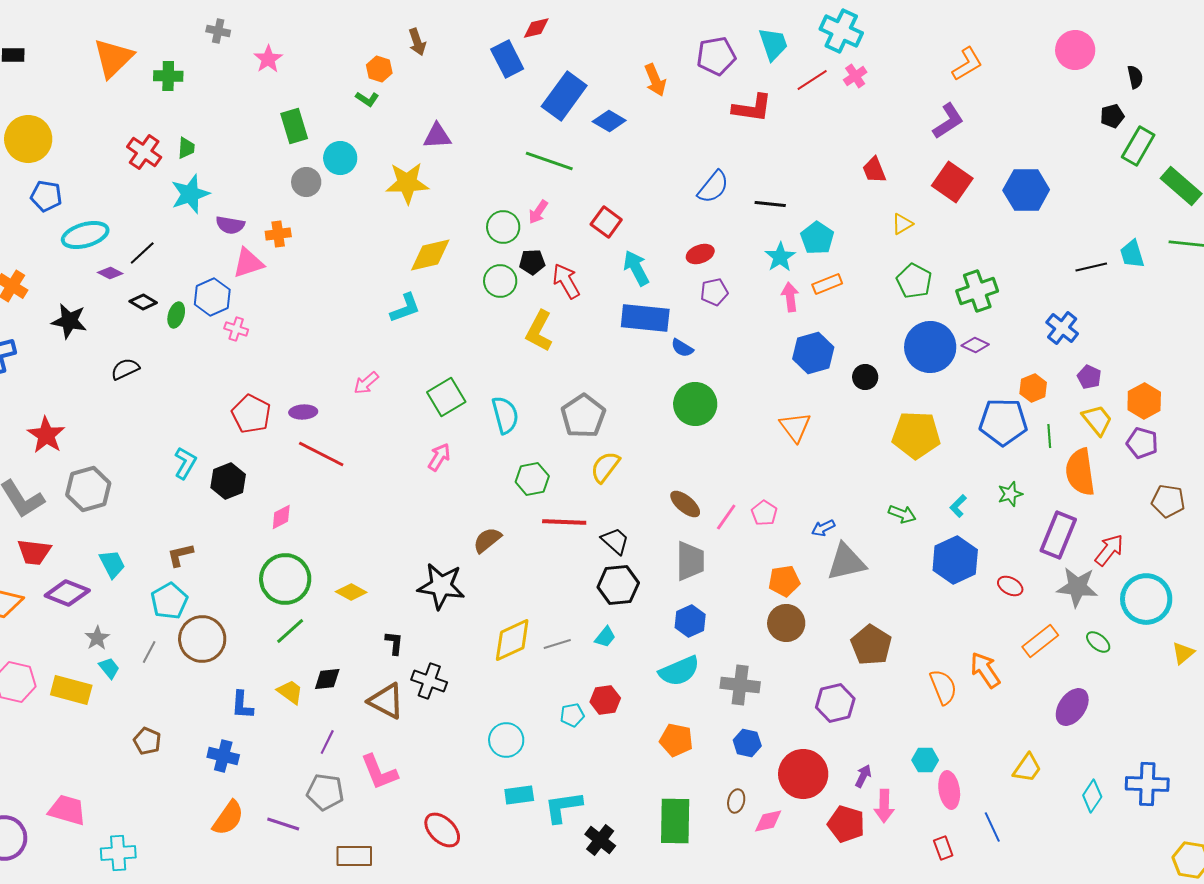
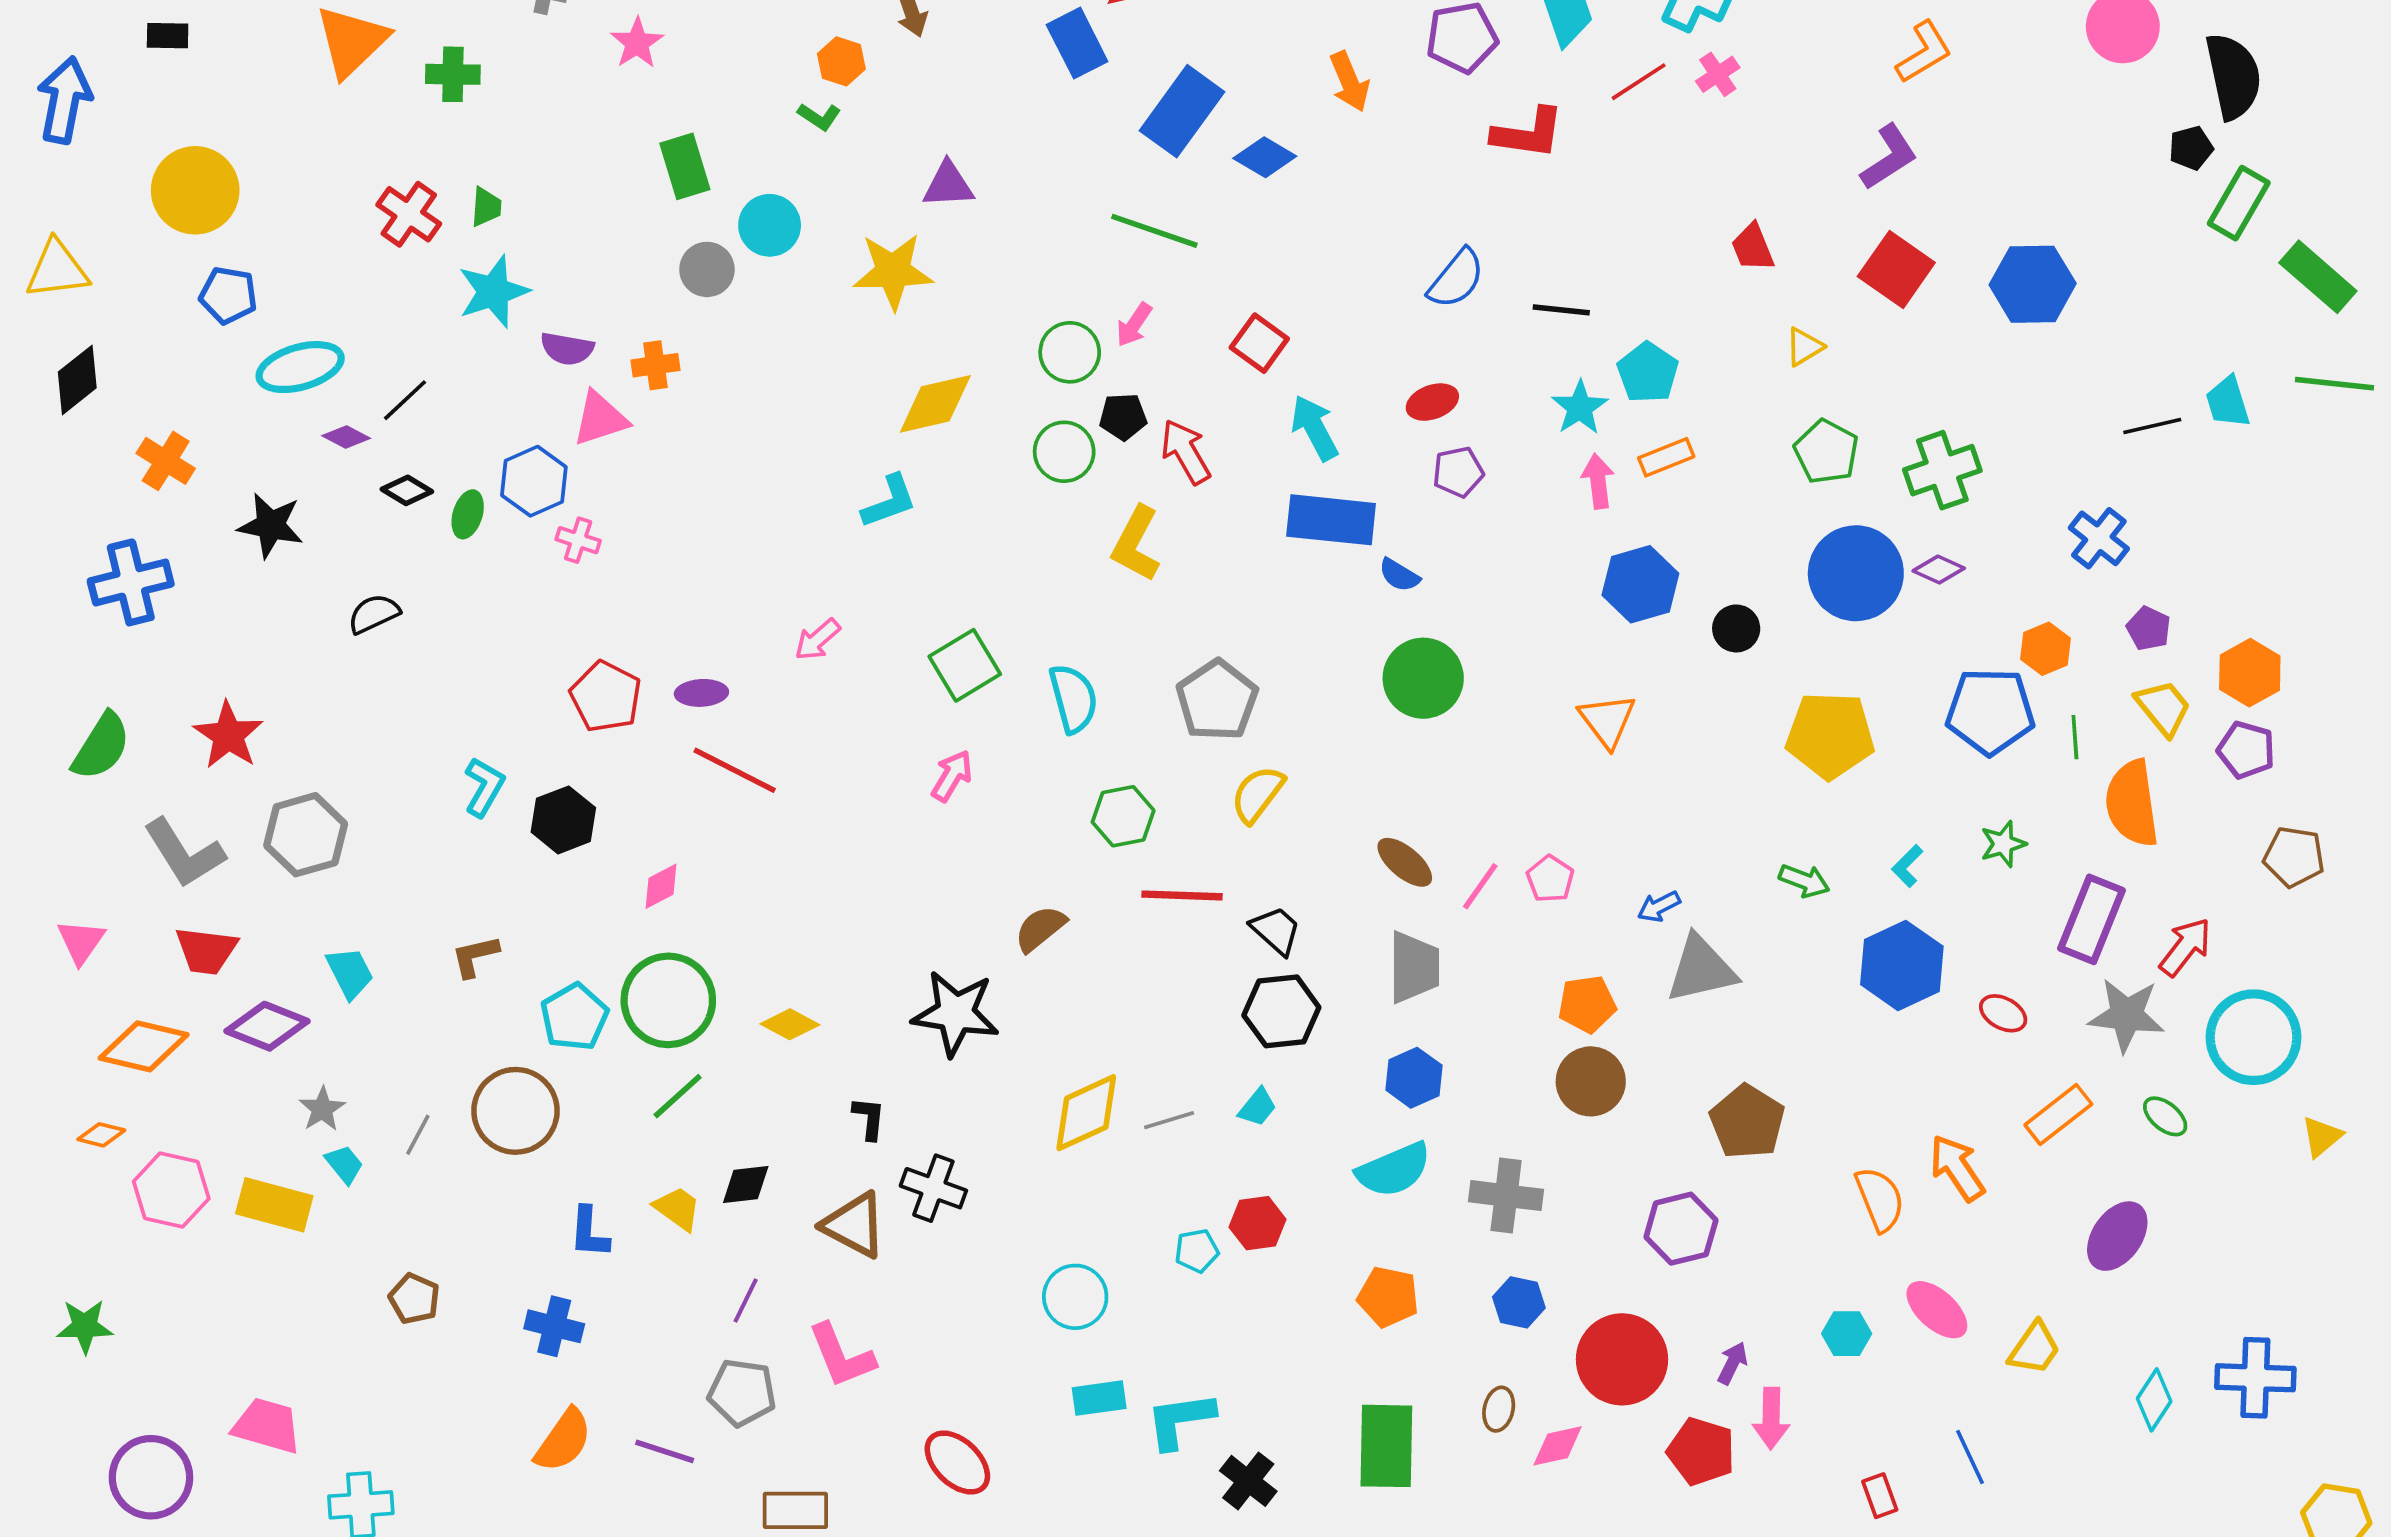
black semicircle: (1135, 77) -> (2233, 76), size x2.0
cyan pentagon: (169, 601) -> (574, 1017), moved
pink ellipse: (949, 790) -> (1937, 1310), moved, turned -39

